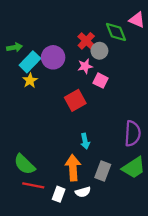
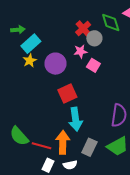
purple circle: (53, 57) -> (56, 64), moved
red square: (75, 100) -> (67, 93), moved
cyan arrow: (85, 141) -> (75, 119), size x1.6
red line: (33, 185) -> (41, 146), moved

